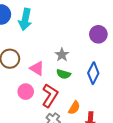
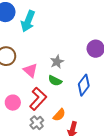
pink circle: (26, 92) -> (13, 103), moved

